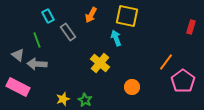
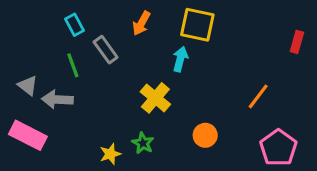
cyan arrow: (116, 38) -> (180, 59), turned 35
green line: (37, 40) -> (73, 65), moved
pink pentagon: (183, 81) -> (278, 148), moved
yellow star: (63, 99) -> (110, 154), moved
green star: (85, 100) -> (143, 143), moved

